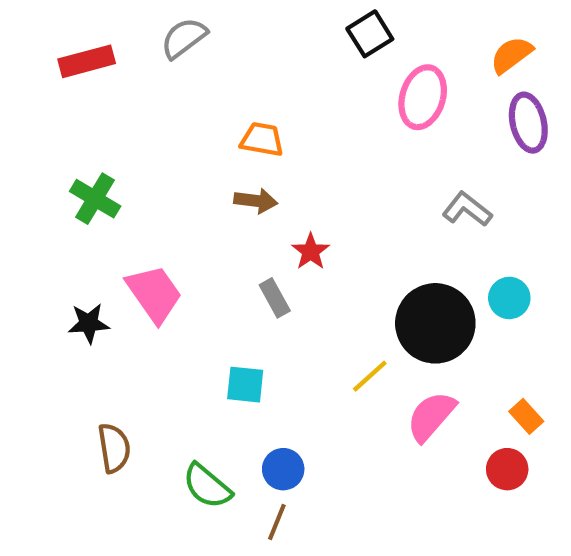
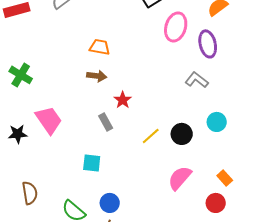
purple ellipse: (528, 123) -> (208, 44), moved
black circle: (435, 323) -> (182, 134), size x0.6
yellow line: (370, 376) -> (151, 136), moved

